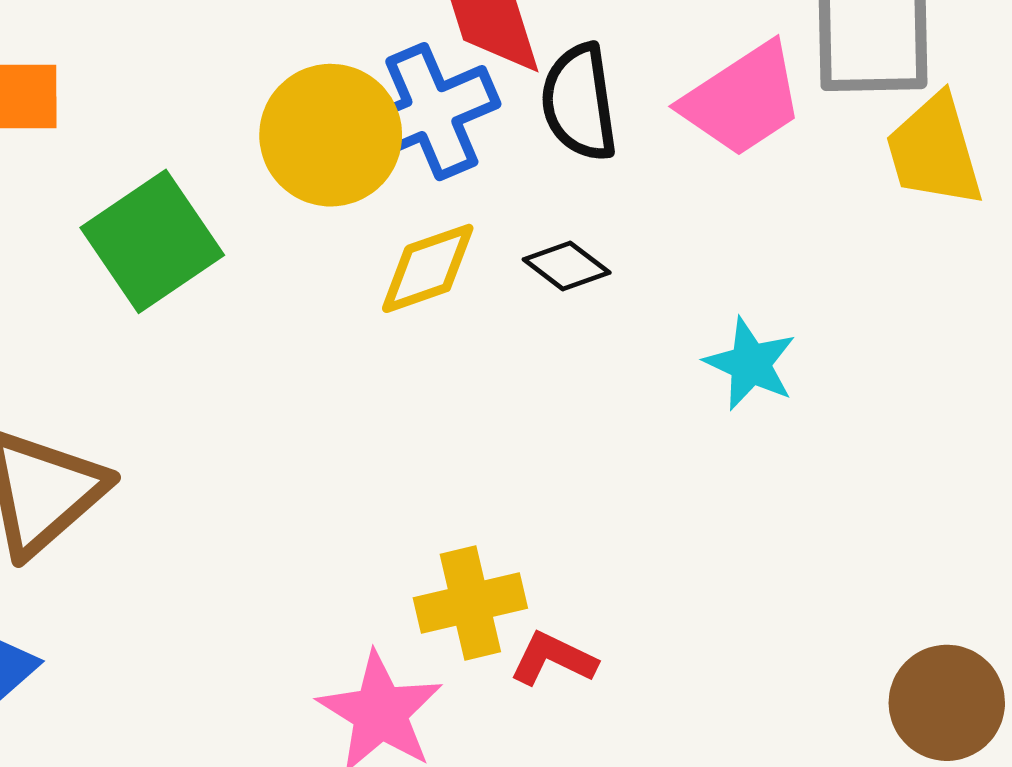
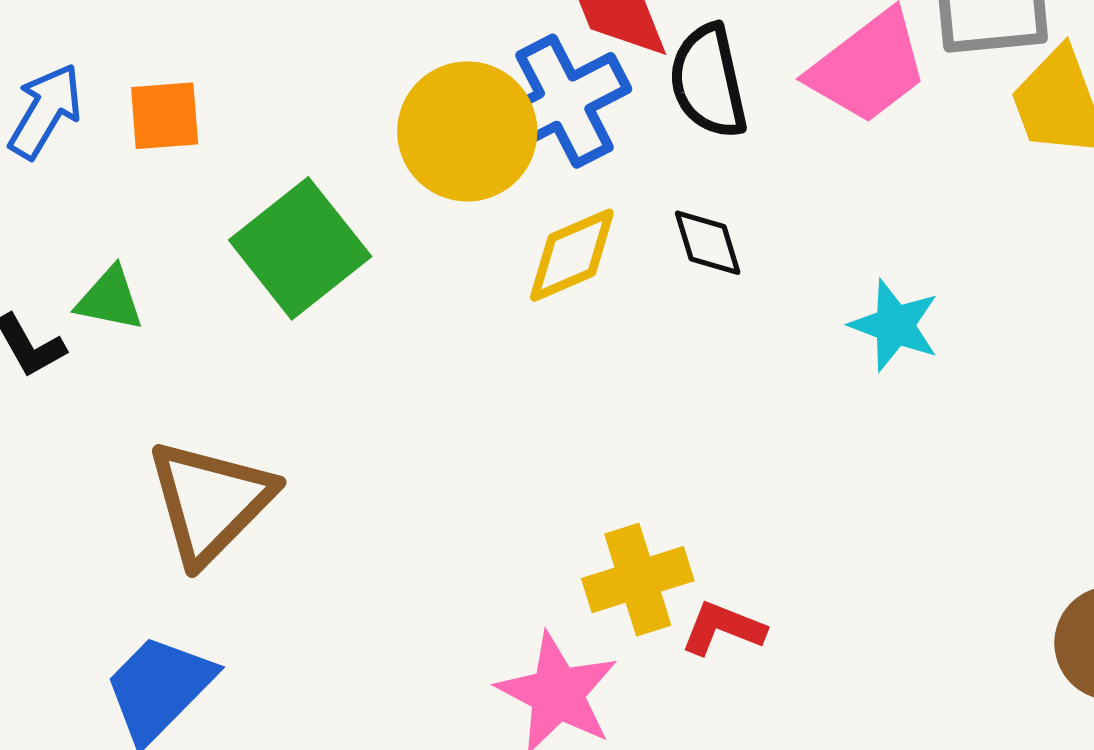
black diamond: (567, 266) -> (708, 243), turned 40

